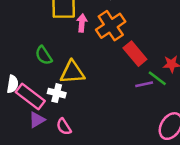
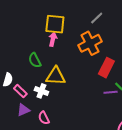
pink arrow: (82, 23) -> (53, 39), moved
red rectangle: (135, 54) -> (106, 68), turned 60
pink rectangle: (30, 96) -> (20, 91), size x0.6

